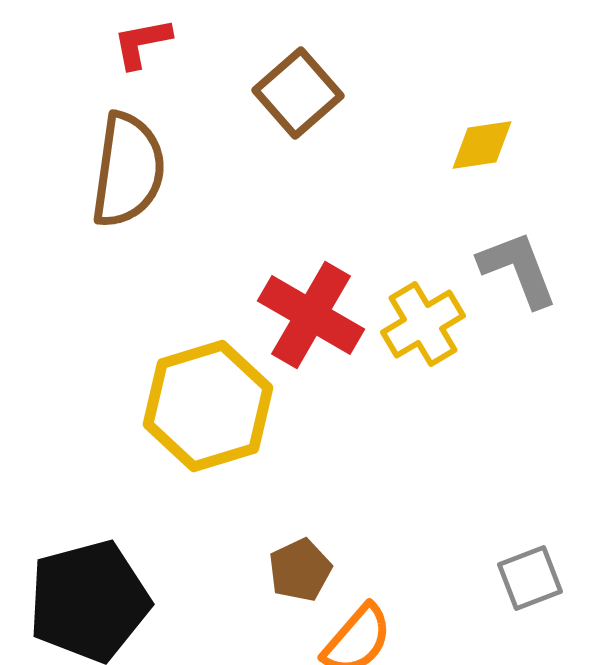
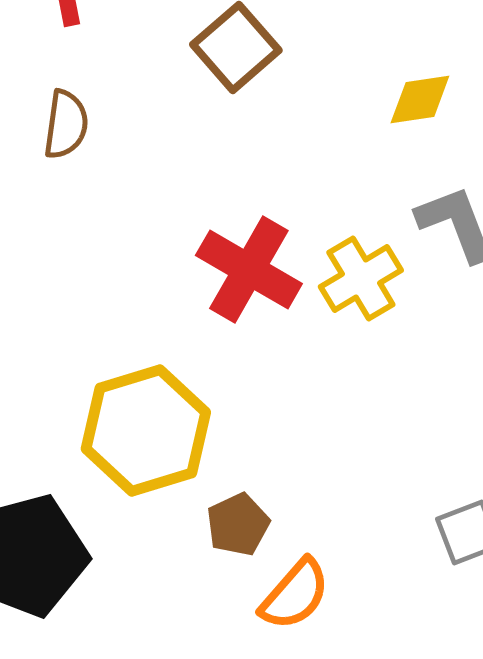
brown semicircle: (128, 170) -> (66, 124), size x0.6
yellow hexagon: (208, 406) -> (146, 430), moved

